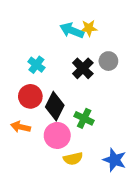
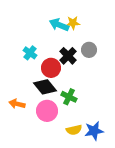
red circle: (30, 96) -> (51, 68), moved
black diamond: (55, 106) -> (45, 87), turned -65
yellow semicircle: (73, 159) -> (74, 130), moved
blue star: (115, 160) -> (94, 131), turned -30

